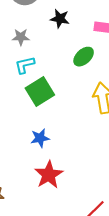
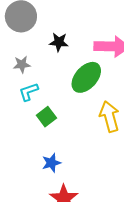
green ellipse: (84, 57) -> (86, 77), size x1.5
green square: (40, 92) -> (46, 117), size x0.7

